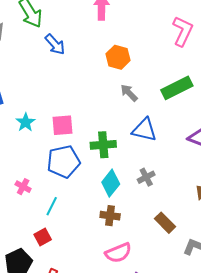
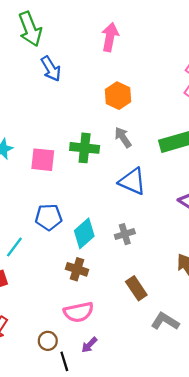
green cross: (103, 145) -> (85, 148), moved
blue pentagon: (63, 162) -> (49, 217), moved, size x0.7

